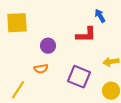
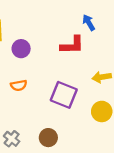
purple circle: (48, 46) -> (21, 49), moved

